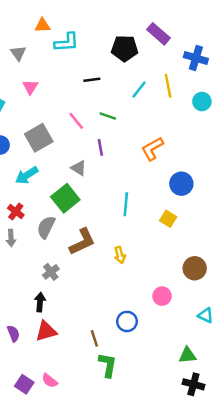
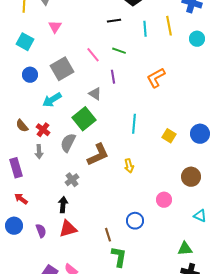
black line: (92, 80) -> (114, 21), moved
cyan line: (139, 89) -> (145, 29), turned -42
blue circle: (181, 184) -> (200, 134), moved

